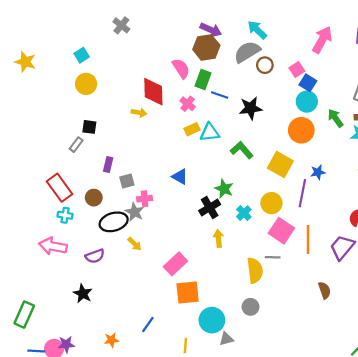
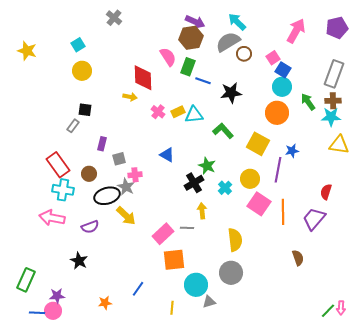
pink cross: (188, 104) -> (158, 112), moved
cyan cross: (65, 215) -> (63, 190), size x1.5
yellow arrow: (135, 244) -> (126, 216), size x1.5
gray line: (273, 257) -> (187, 228), moved
gray circle: (251, 307) -> (231, 273), size x1.5
purple star: (66, 344) -> (57, 296), moved

